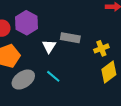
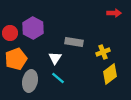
white triangle: (49, 46) -> (55, 58), moved
gray ellipse: (23, 80) -> (30, 81), turned -45

